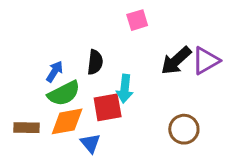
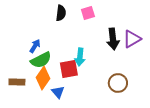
black arrow: (176, 61) -> (113, 39), turned -55
black semicircle: (95, 62) -> (61, 13), moved
orange diamond: (67, 121) -> (43, 78), turned -45

